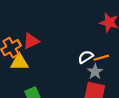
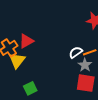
yellow triangle: (19, 62) -> (17, 60), turned -48

